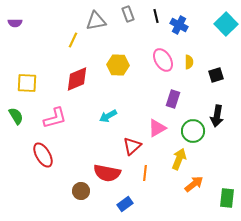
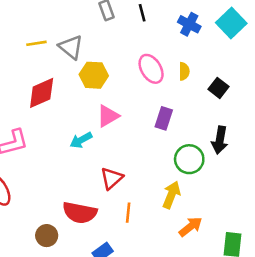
gray triangle: (96, 21) -> (71, 47), moved, turned 50
blue cross: (179, 25) -> (189, 24), moved
yellow line: (73, 40) -> (36, 43), turned 56
black square: (216, 75) -> (219, 88), turned -35
pink triangle: (157, 128) -> (108, 116), moved

